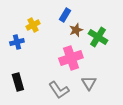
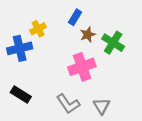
blue cross: (17, 42) -> (20, 48), size x1.5
black rectangle: (18, 82) -> (21, 95), turned -42
gray triangle: (89, 83) -> (102, 106), moved

